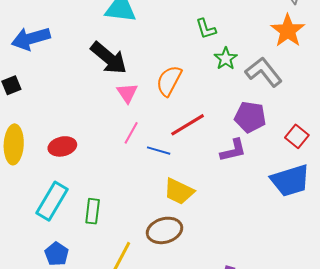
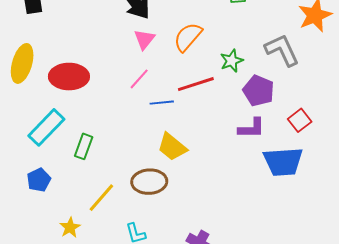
green star: (226, 59) -> (232, 61), moved
red ellipse: (62, 146) -> (69, 77), size x1.4
purple L-shape: (233, 150) -> (252, 128), moved
blue line: (159, 151) -> (162, 103), turned -35

